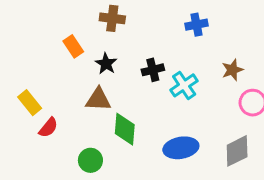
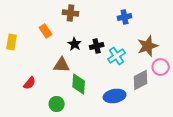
black star: (106, 64) -> (75, 44), moved
brown star: (232, 70) -> (148, 46), size x1.5
yellow rectangle: (30, 103) -> (12, 42), moved, turned 49
gray diamond: (237, 151) -> (141, 80), moved

